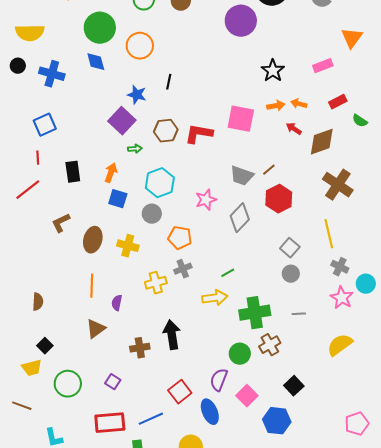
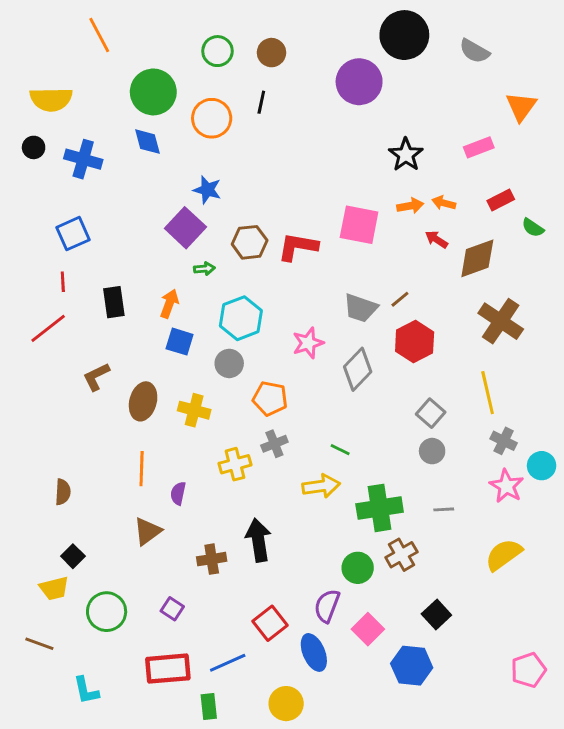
black line: (169, 82) -> (261, 102), moved
green line: (228, 273) -> (340, 450), turned 56

